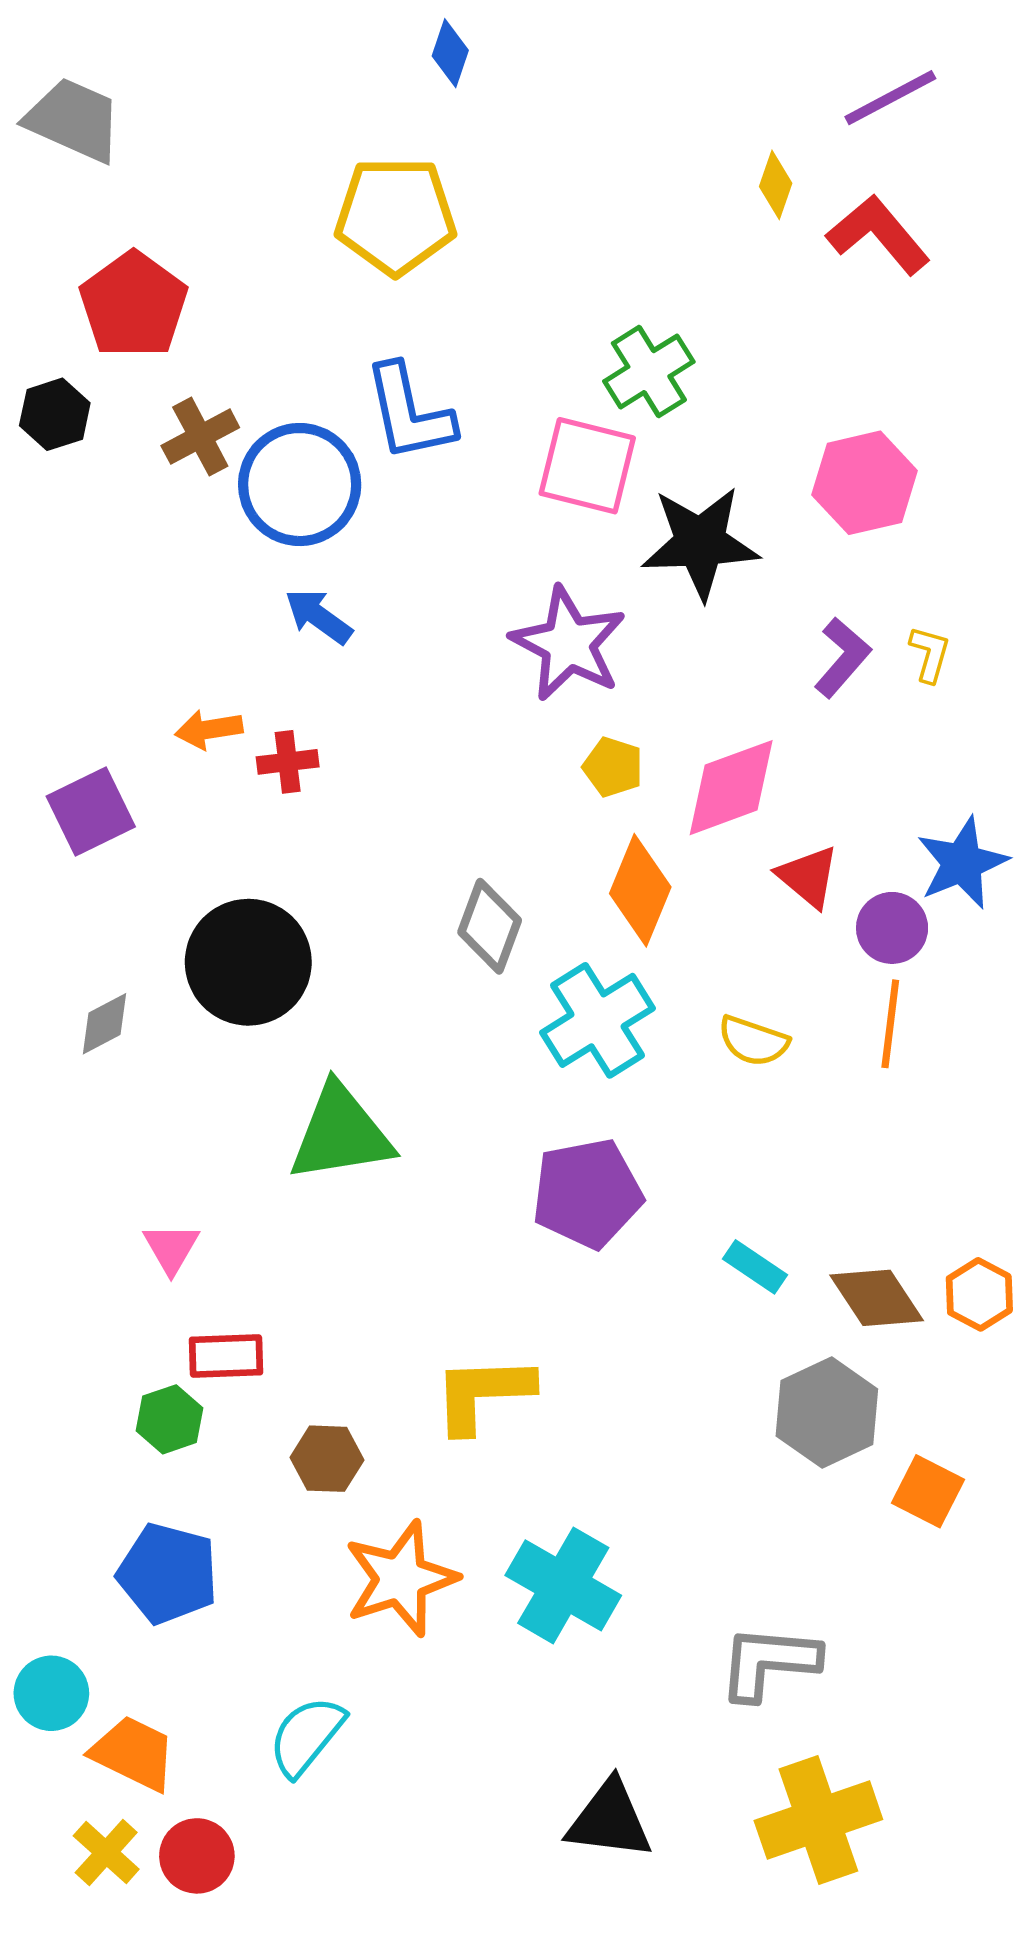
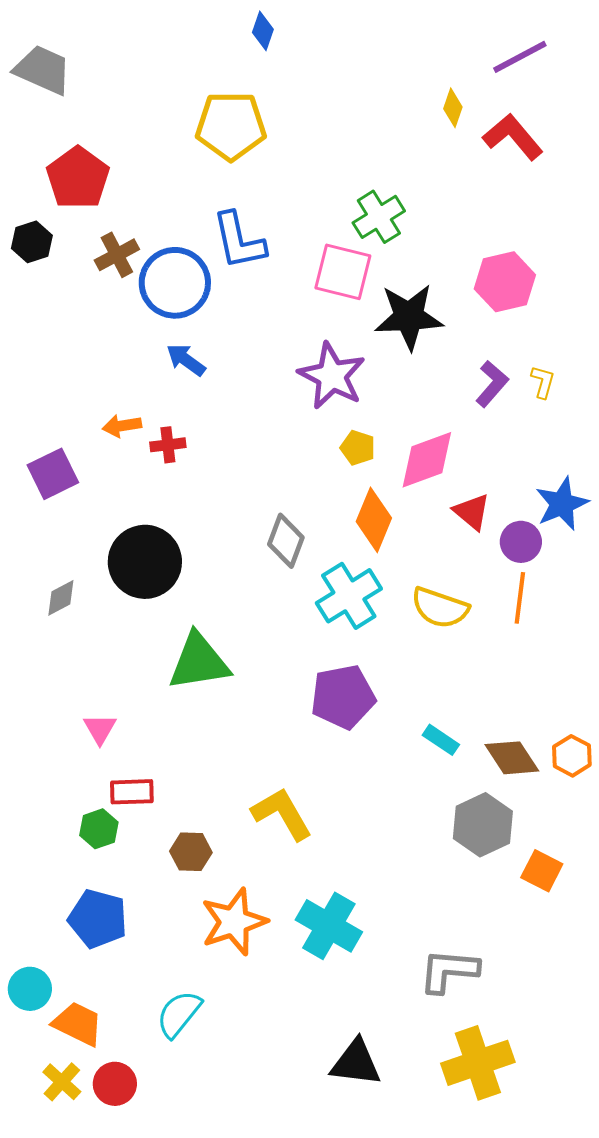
yellow semicircle: (753, 1041) -> (440, 608), size x1.4
yellow L-shape: (483, 1394) -> (282, 814), turned 62

